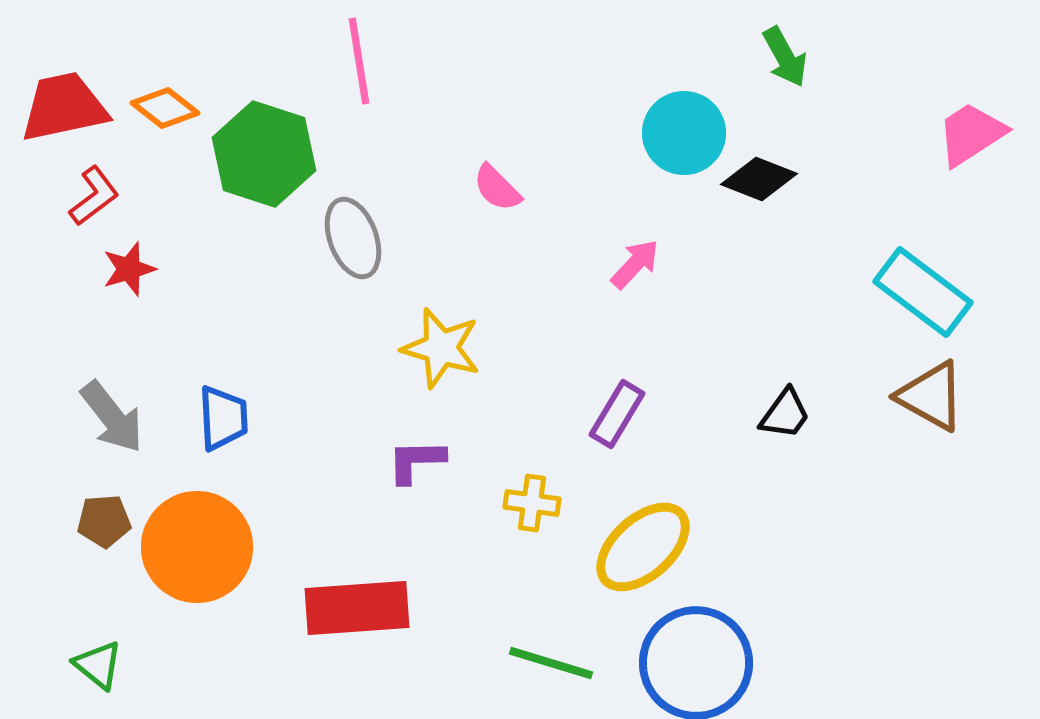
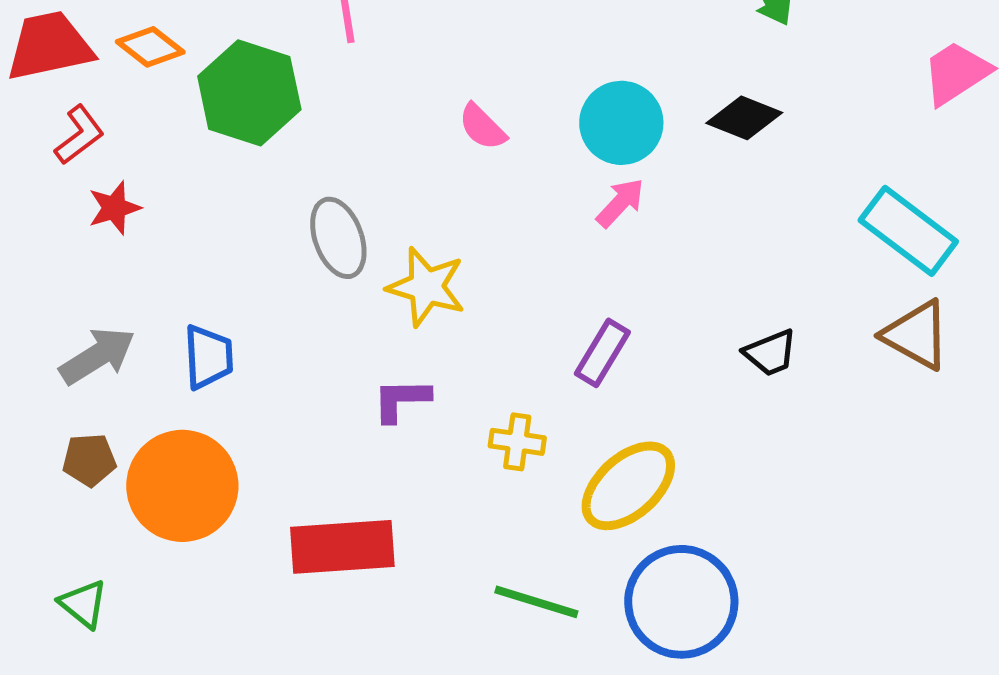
cyan circle: (684, 133) -> (621, 123), moved
gray ellipse: (353, 238) -> (338, 238), moved
black trapezoid: (785, 414) -> (770, 353), turned 32
gray arrow: (112, 417) -> (97, 356), turned -84

